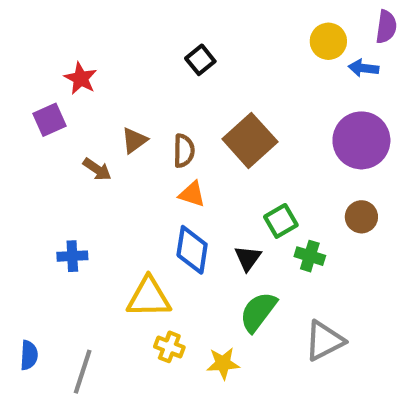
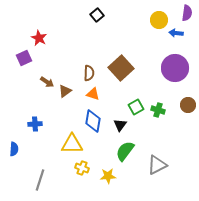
black square: (200, 60) -> (97, 15), moved
brown triangle: (134, 140) -> (65, 91), moved
brown circle: (361, 217) -> (188, 105), moved
green cross: (310, 256) -> (158, 110), moved
blue semicircle: (29, 355) -> (14, 149), moved

